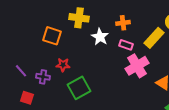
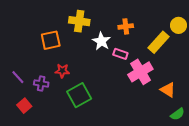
orange square: (52, 36) -> (51, 40), turned -30
pink rectangle: (126, 45) -> (120, 54), moved
red square: (27, 98) -> (24, 106), turned 32

